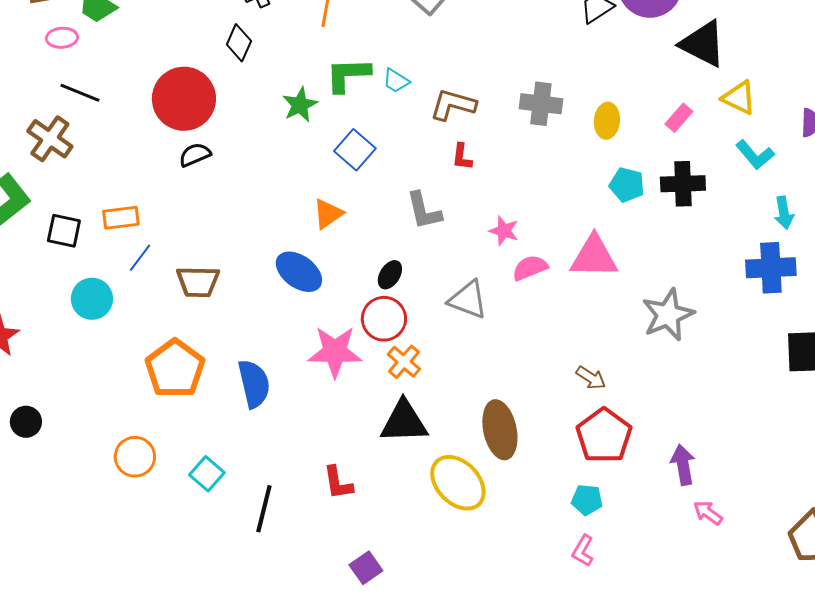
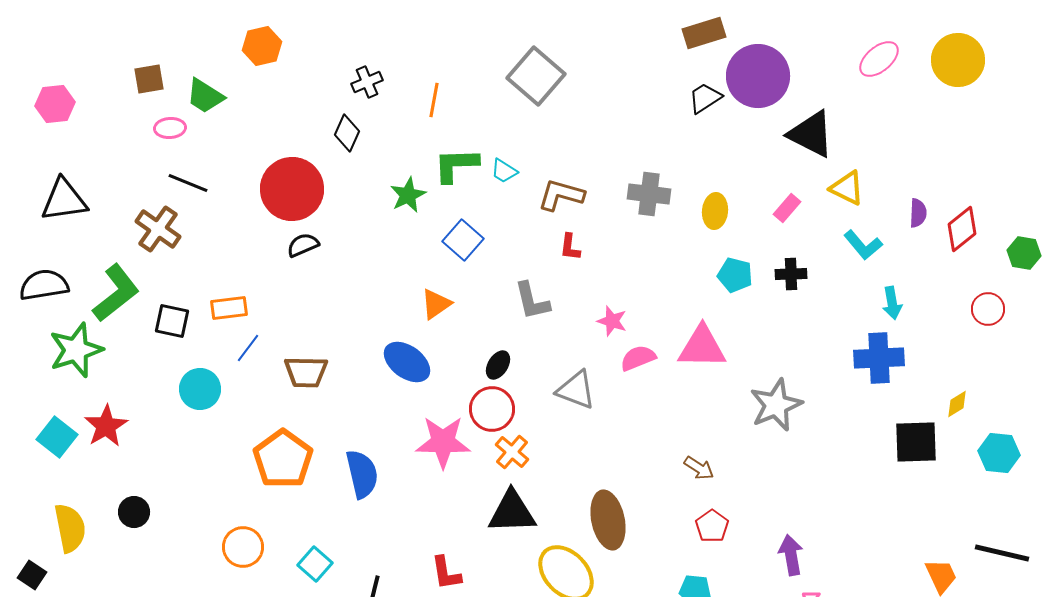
black cross: (683, 184) -> (791, 274), size x0.7
red pentagon: (604, 436) -> (712, 526), size x0.6

